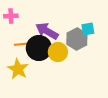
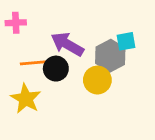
black circle: (39, 48) -> (56, 69), size x0.7
yellow circle: (58, 52) -> (97, 80), moved

